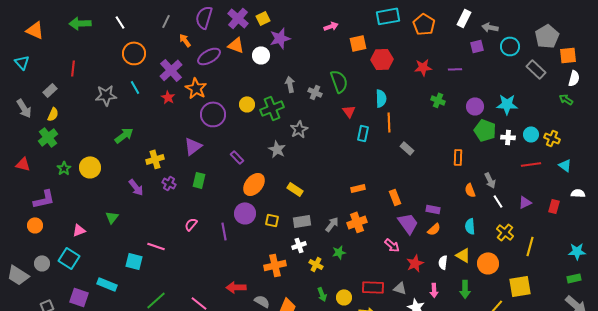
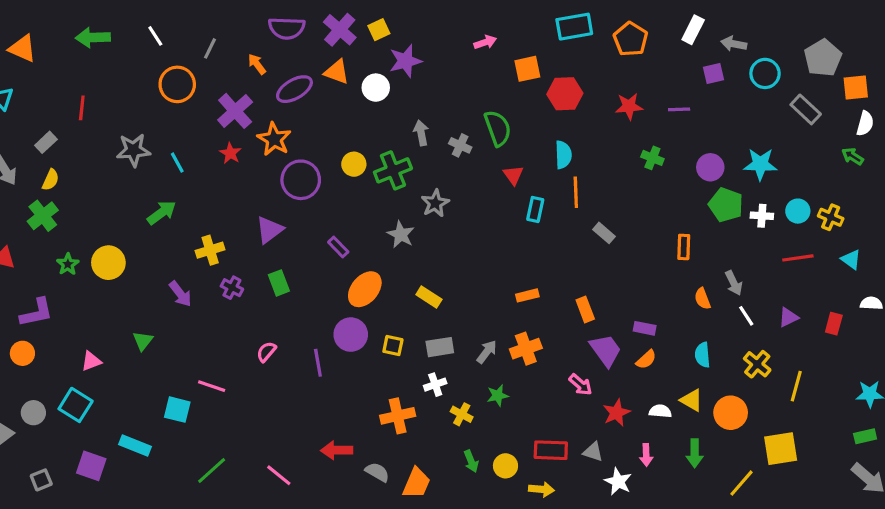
purple semicircle: (204, 17) -> (287, 28), turned -105
gray line: (166, 21) -> (210, 48), moved
cyan line: (135, 87) -> (177, 163), moved
green rectangle: (199, 180) -> (279, 283), turned -35
white semicircle: (443, 262) -> (660, 411), turned 88

